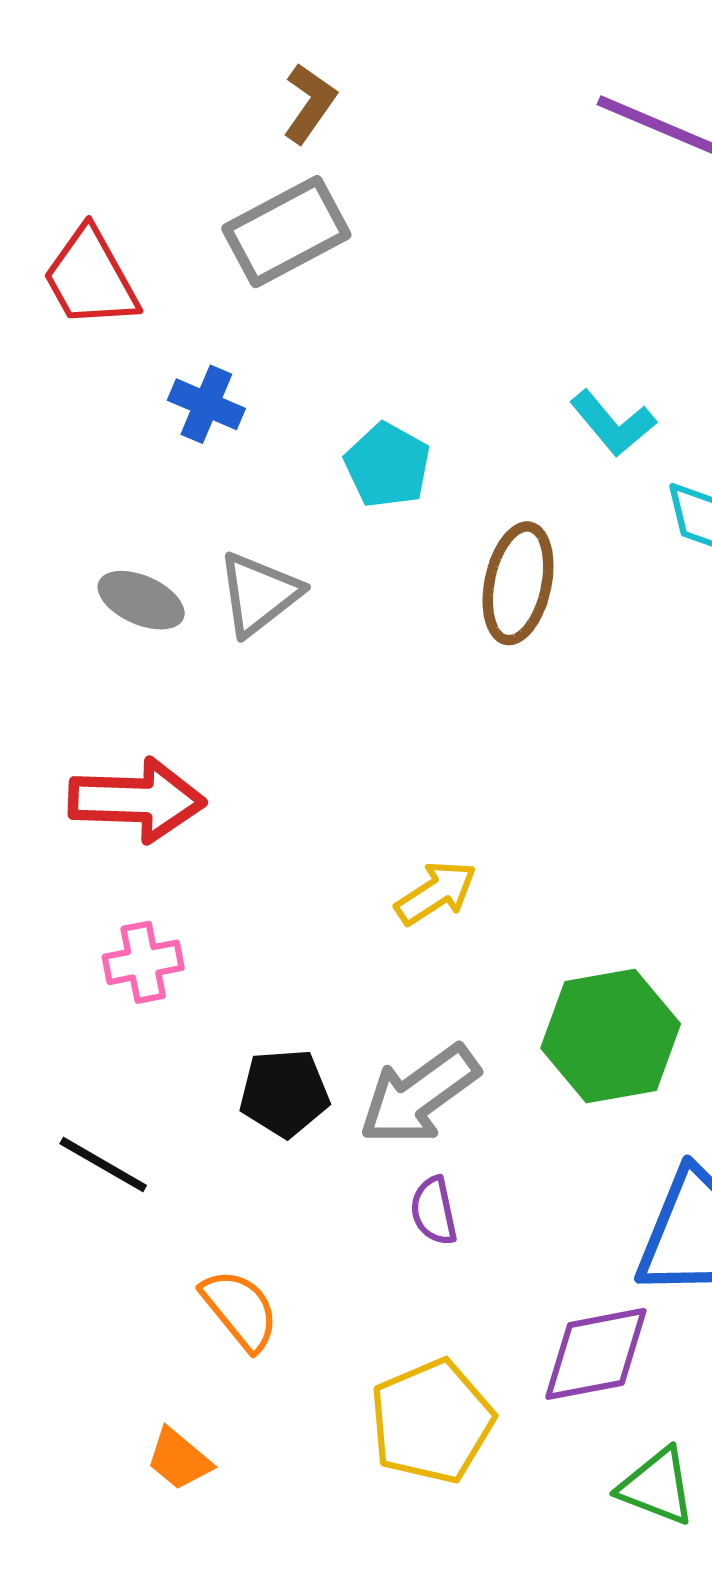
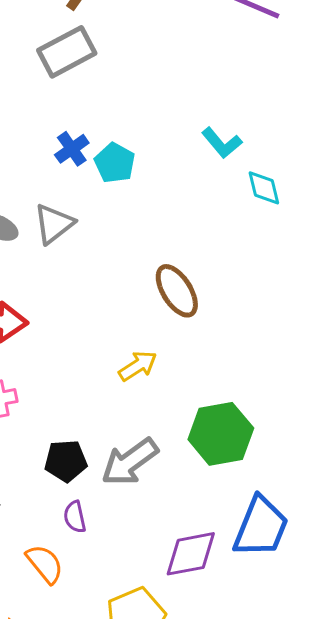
blue cross: (206, 404) -> (72, 149), moved, turned 32
brown ellipse: (518, 583) -> (177, 291), moved, turned -44
purple semicircle: (434, 1211) -> (75, 517), moved
purple diamond: (596, 1354) -> (191, 554), moved

